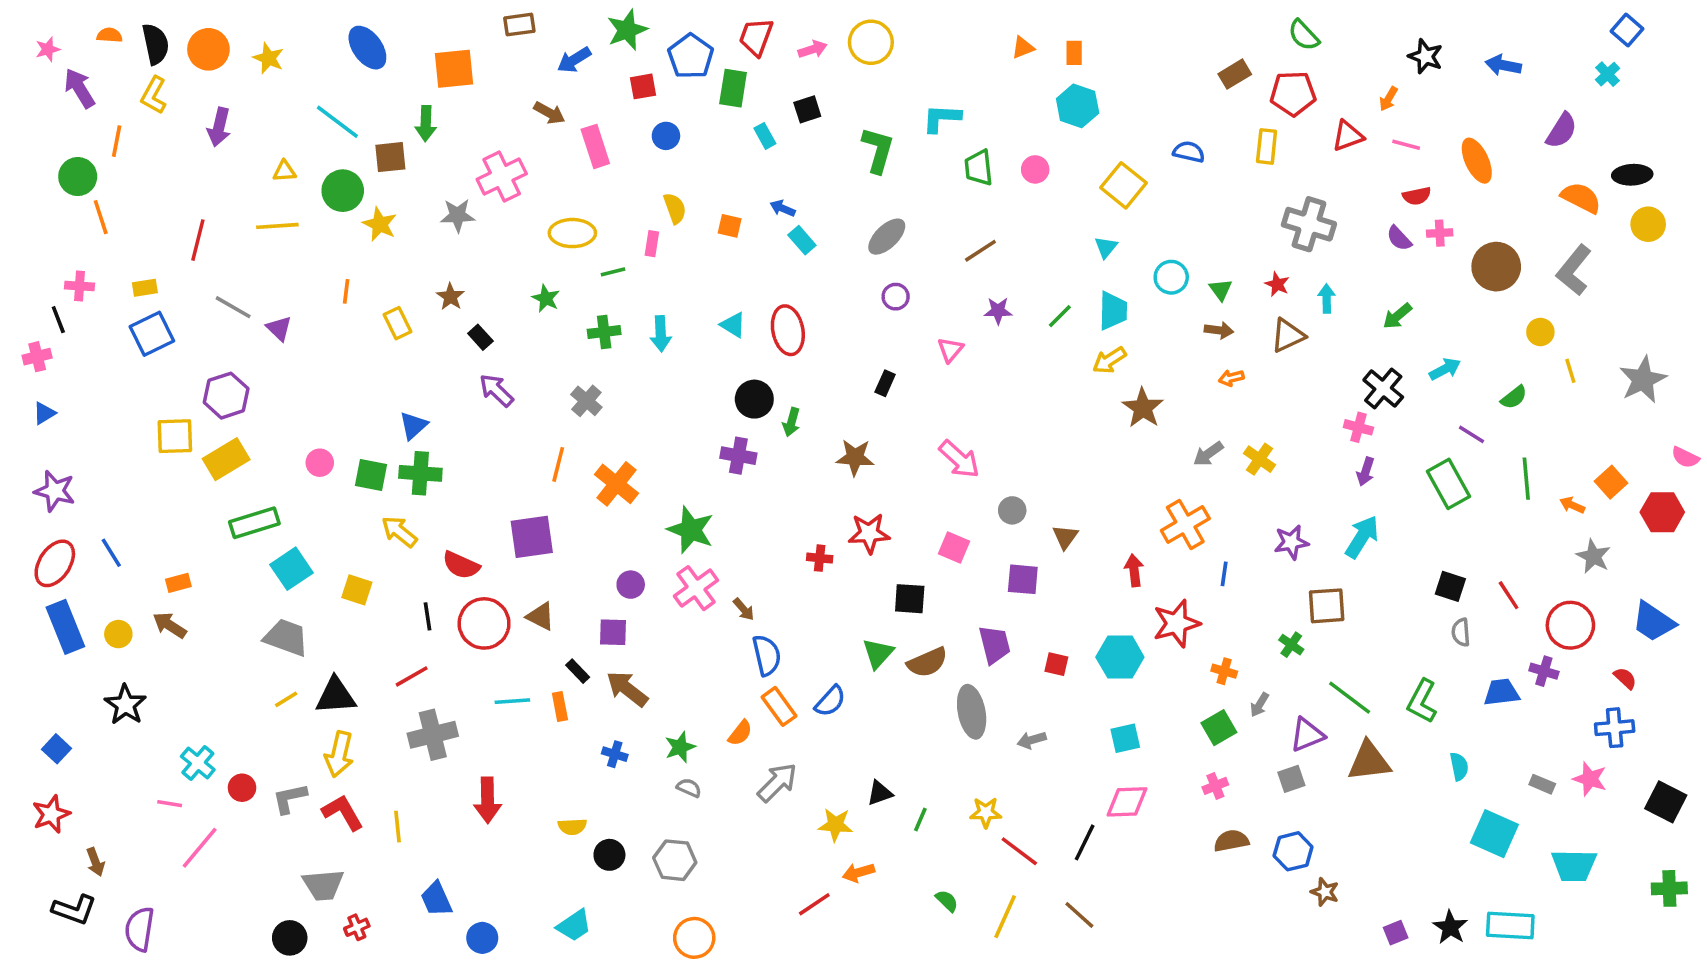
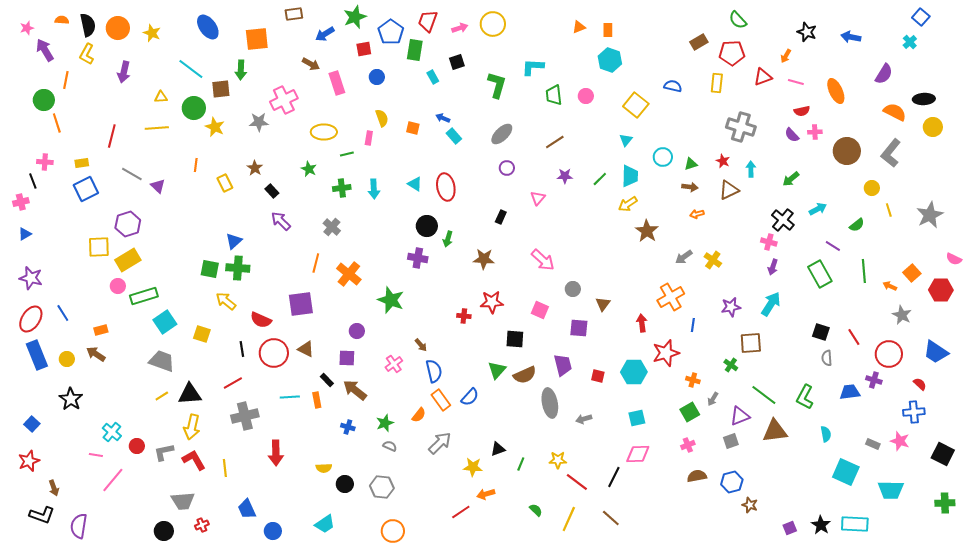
green triangle: (1221, 290) -> (691, 164), turned 48
pink circle: (320, 463) -> (118, 286), moved
pink cross: (696, 588) -> (394, 364), moved, size x0.7

